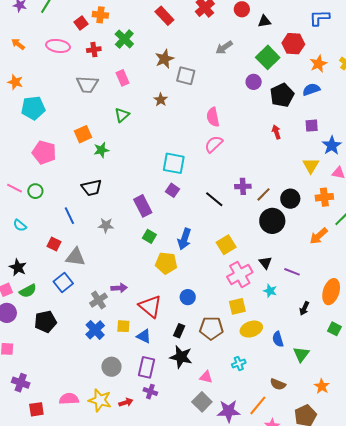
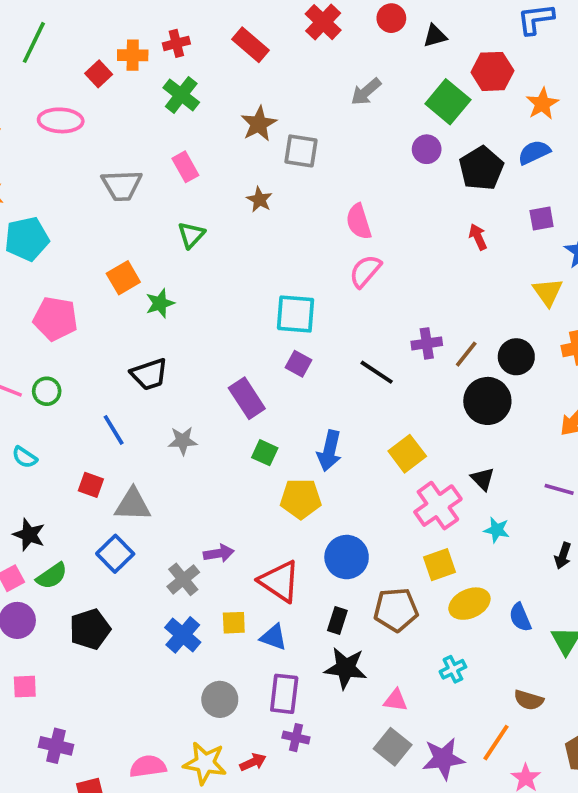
red cross: (94, 50) -> (176, 43), moved
purple line: (292, 272) -> (559, 489), moved
blue circle: (188, 297) -> (347, 557), size x1.5

